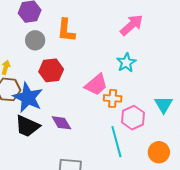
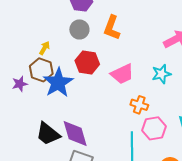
pink trapezoid: (96, 85) -> (122, 74), moved
purple diamond: (61, 123) -> (75, 134), moved, size x1.4
black trapezoid: (27, 126) -> (48, 134), moved

